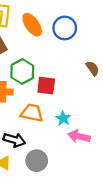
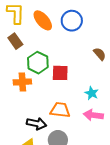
orange trapezoid: (32, 113) -> (60, 110), moved
cyan star: (63, 118) -> (92, 93), moved

